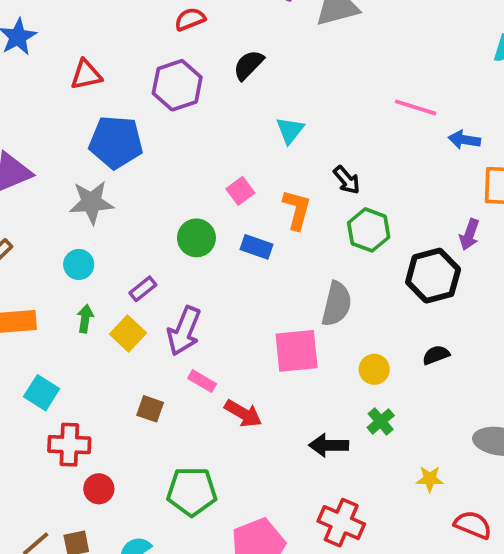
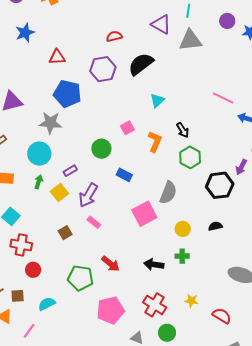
black semicircle: (249, 65) -> (141, 64), size x1.5
blue rectangle: (257, 247) -> (124, 175), moved
cyan circle: (79, 264) -> (39, 154), size x1.5
pink square: (297, 351) -> (144, 214), turned -30
brown square: (150, 409) -> (65, 233), turned 32
red arrow: (243, 413) -> (111, 264), moved
green cross: (381, 421) -> (182, 256), turned 32
yellow star: (430, 479) -> (191, 301), moved

